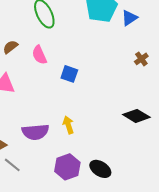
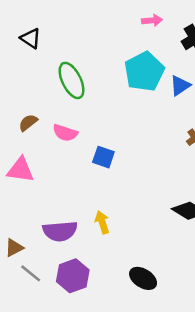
pink semicircle: (39, 55) -> (65, 133), turned -48
purple hexagon: (67, 167) -> (73, 276), moved

